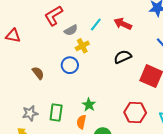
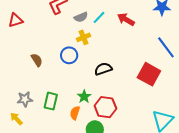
gray semicircle: (71, 30) -> (81, 17), moved
red triangle: (13, 36) -> (16, 20), turned -35
black semicircle: (123, 57) -> (103, 69), moved
red hexagon: (135, 113) -> (105, 107), moved

